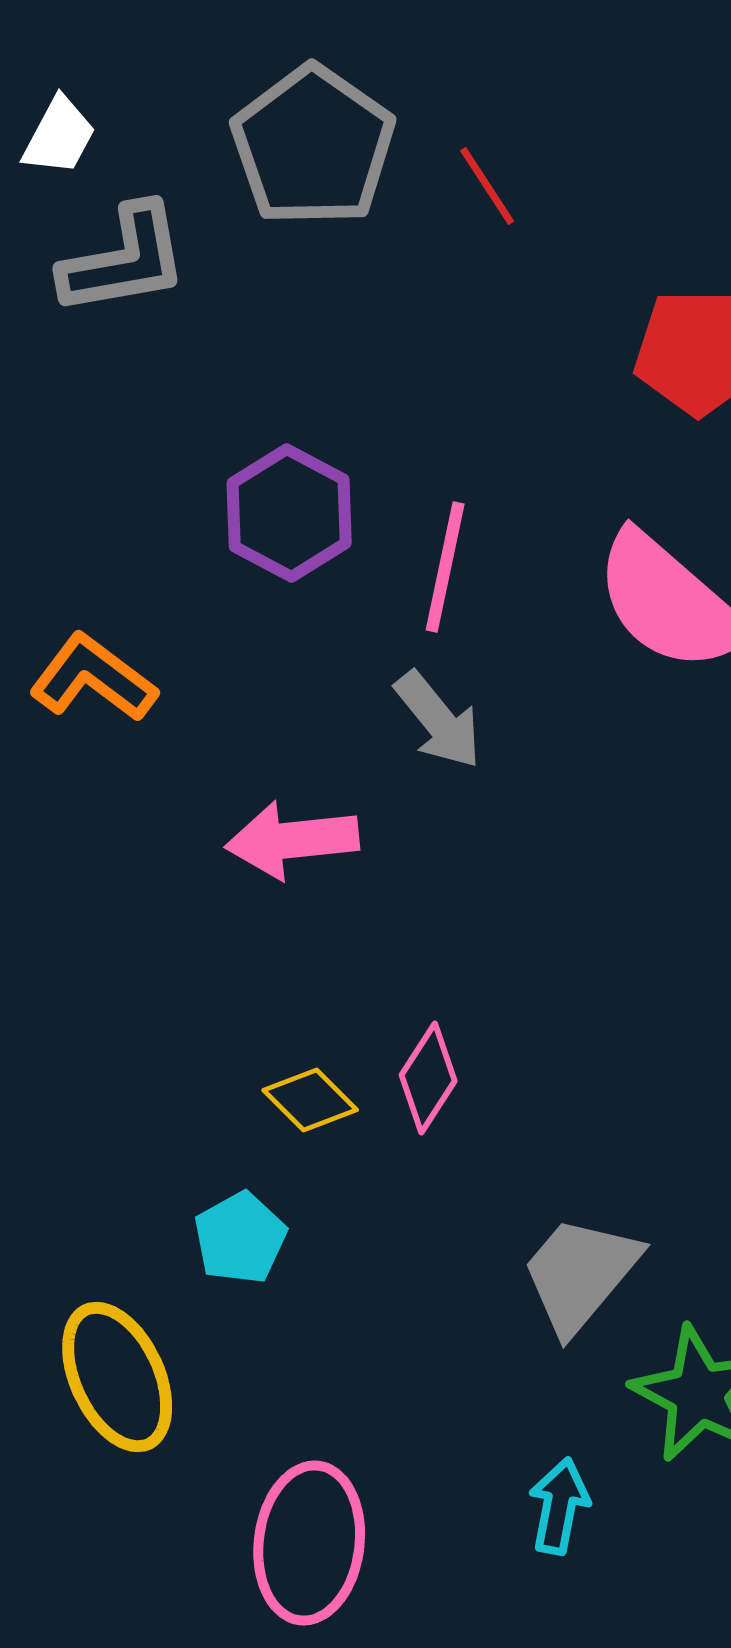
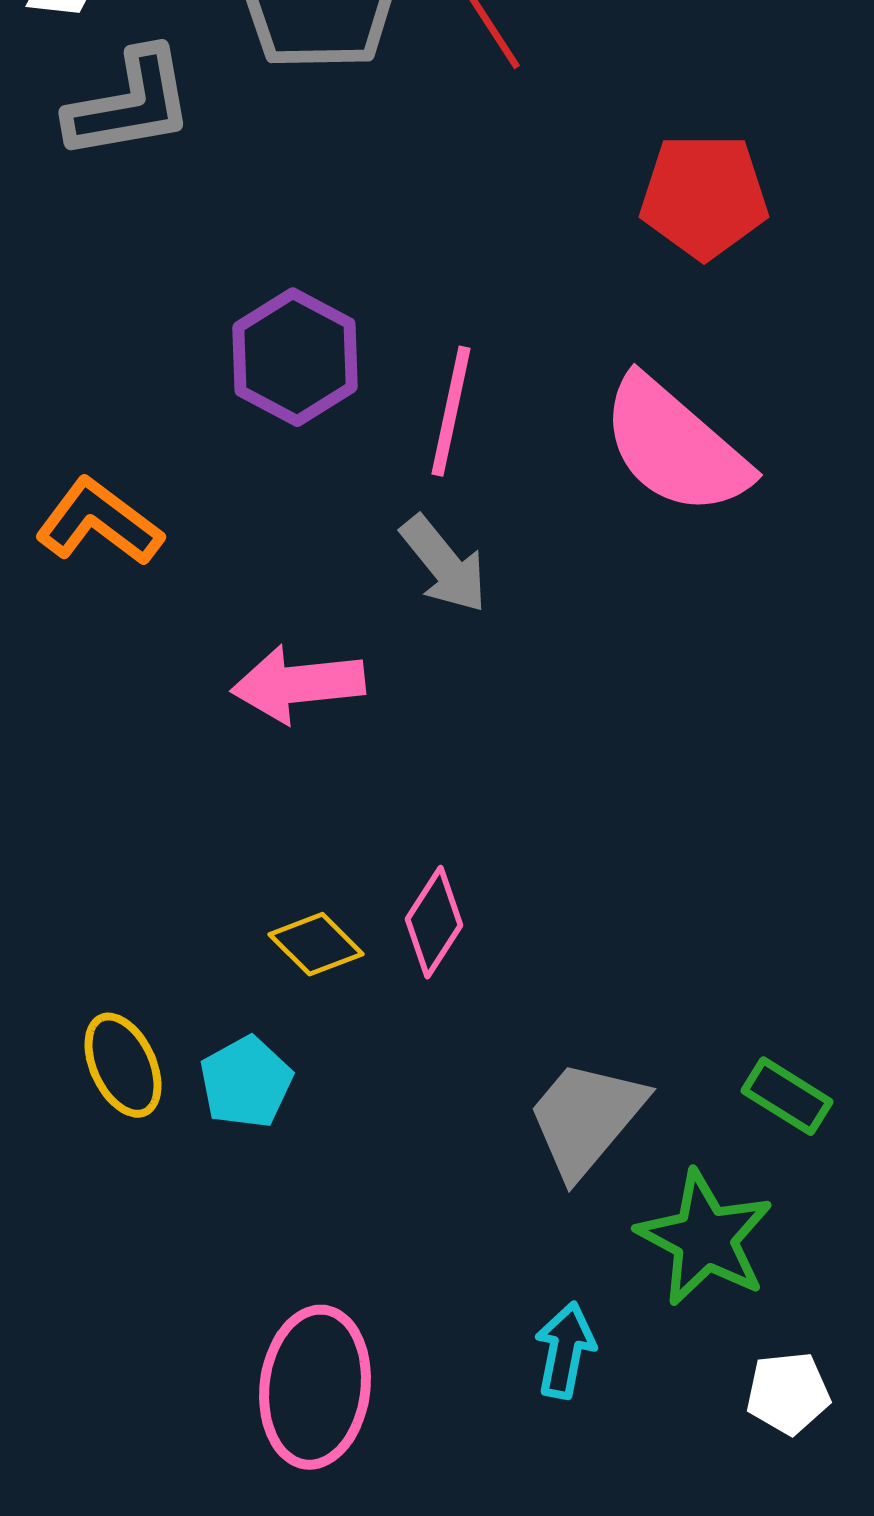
yellow ellipse: (117, 1377) -> (123, 1065), moved, size x0.7

